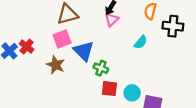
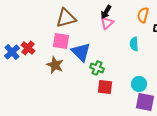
pink square: (62, 39) -> (61, 41), turned 30
cyan semicircle: (141, 42) -> (134, 44), turned 136
cyan circle: (132, 93) -> (139, 84), moved

